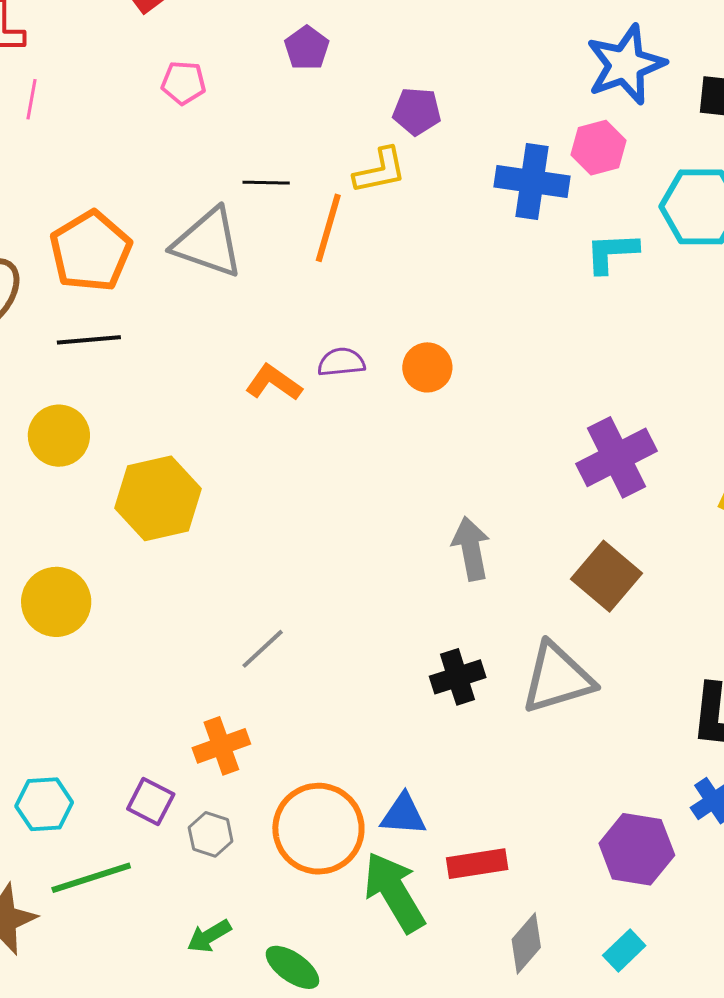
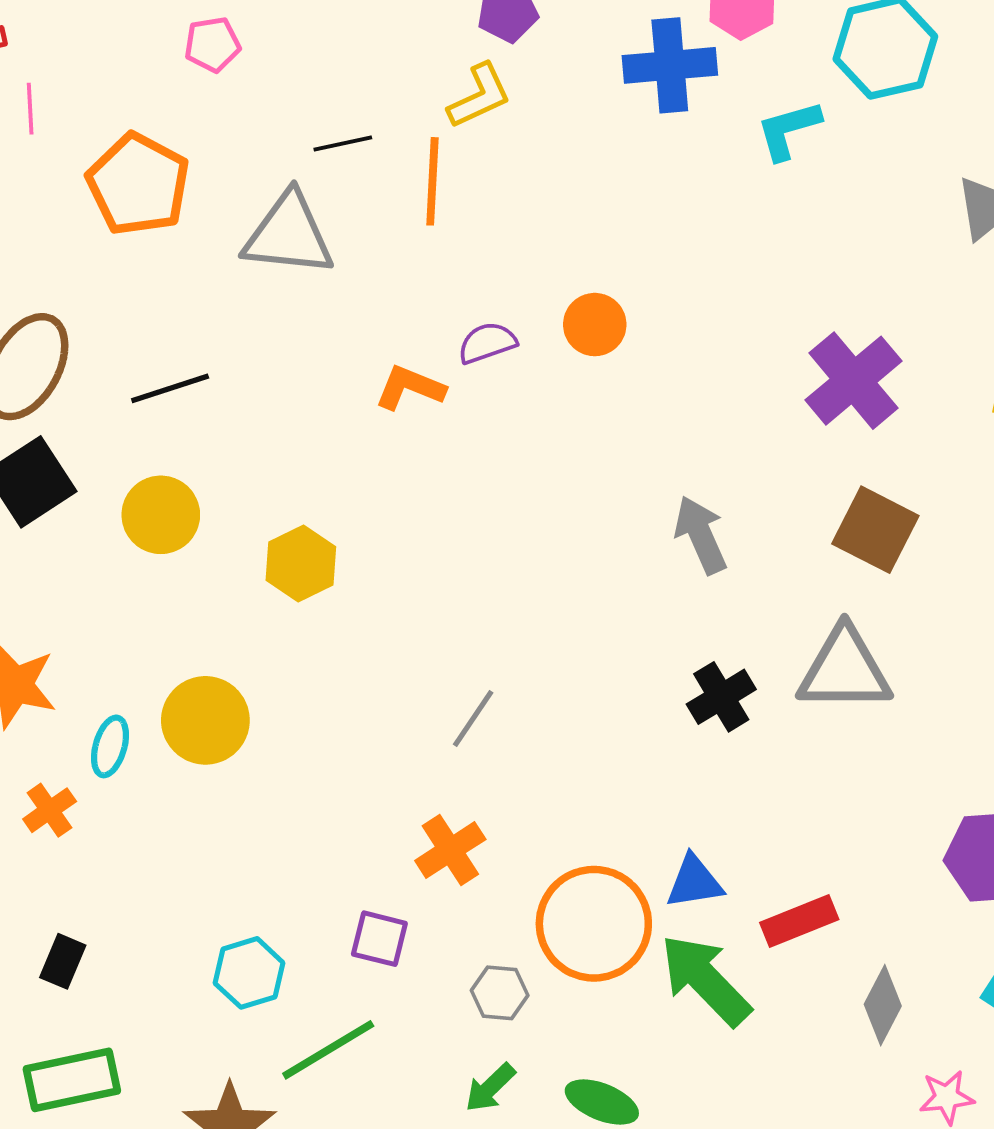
orange pentagon: (91, 251) -> (138, 184), moved
yellow hexagon: (158, 498) -> (301, 563), size x0.7
gray triangle: (557, 678) -> (845, 670), turned 30
gray hexagon: (211, 834) -> (500, 993), moved

